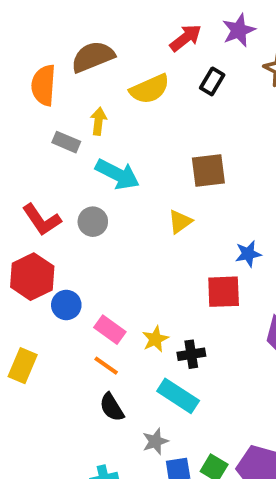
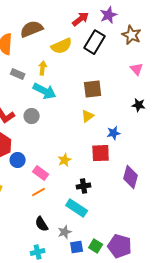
black rectangle: (212, 81) -> (95, 42), size x1.6
yellow arrow: (99, 121) -> (43, 68), moved
yellow triangle: (180, 222) -> (88, 116), moved
yellow star: (155, 339) -> (65, 160), moved
orange line: (106, 366) -> (39, 192), turned -64
black semicircle: (112, 407) -> (42, 224), moved

